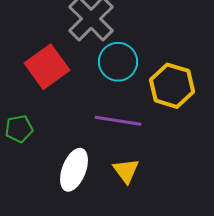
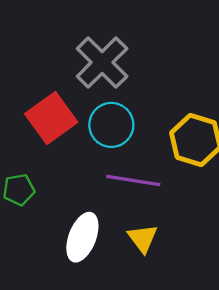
cyan circle: (118, 62) -> (111, 125), moved

